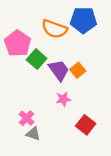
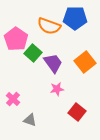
orange square: (78, 70) -> (85, 62), moved, size x1.5
pink cross: (27, 118) -> (13, 99), moved

